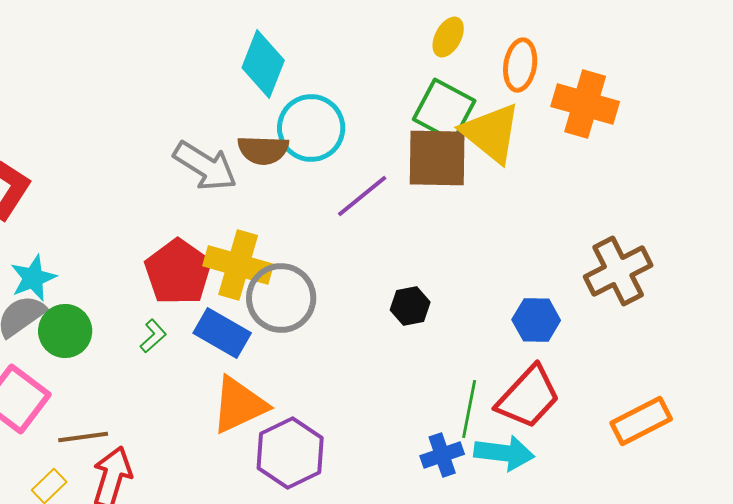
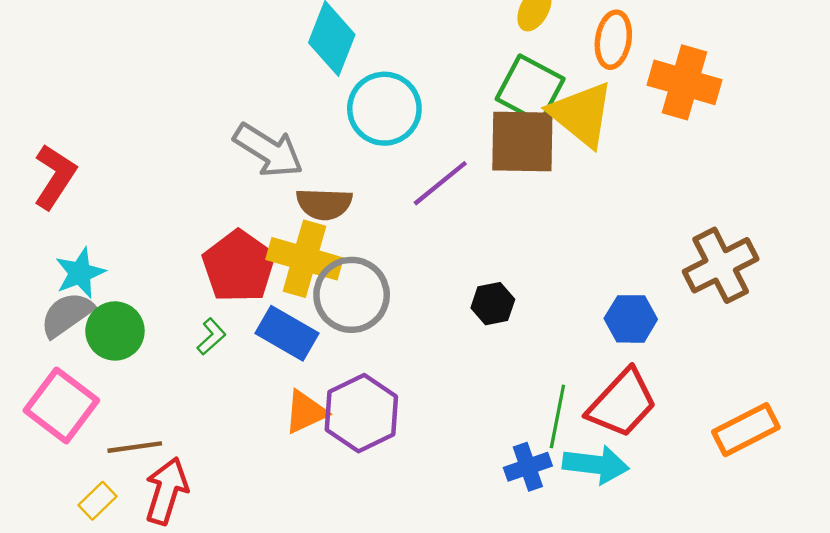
brown semicircle: (263, 150) -> (324, 204), moved
orange triangle: (239, 405) -> (306, 412), size x0.7
purple hexagon: (290, 453) -> (361, 413), moved

